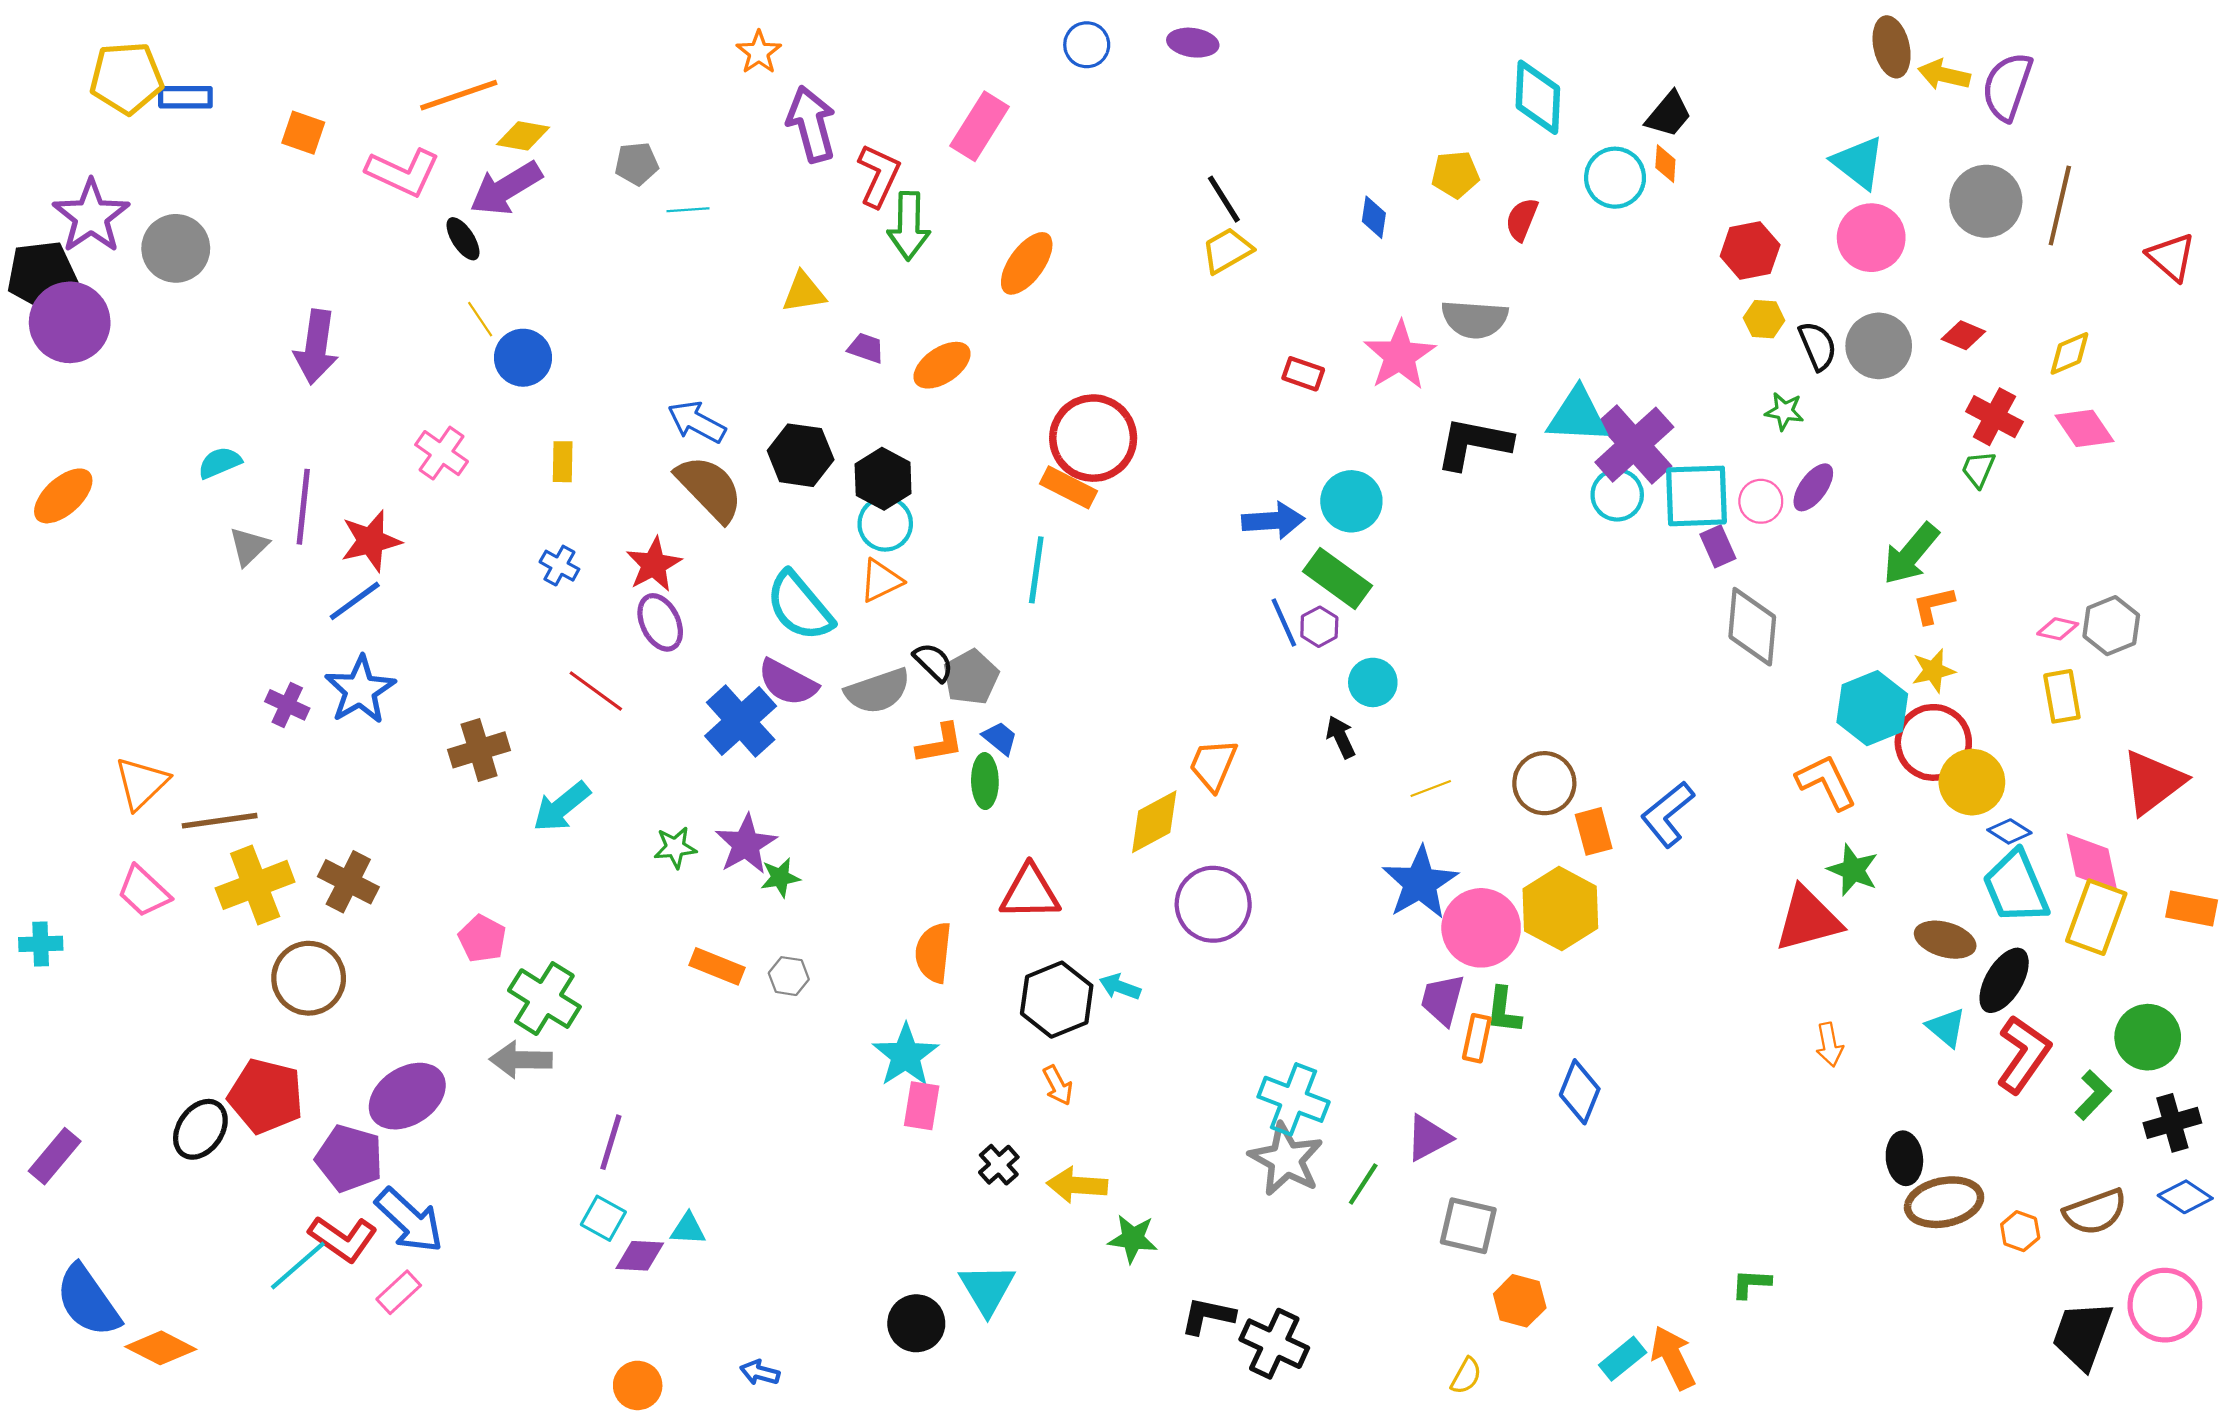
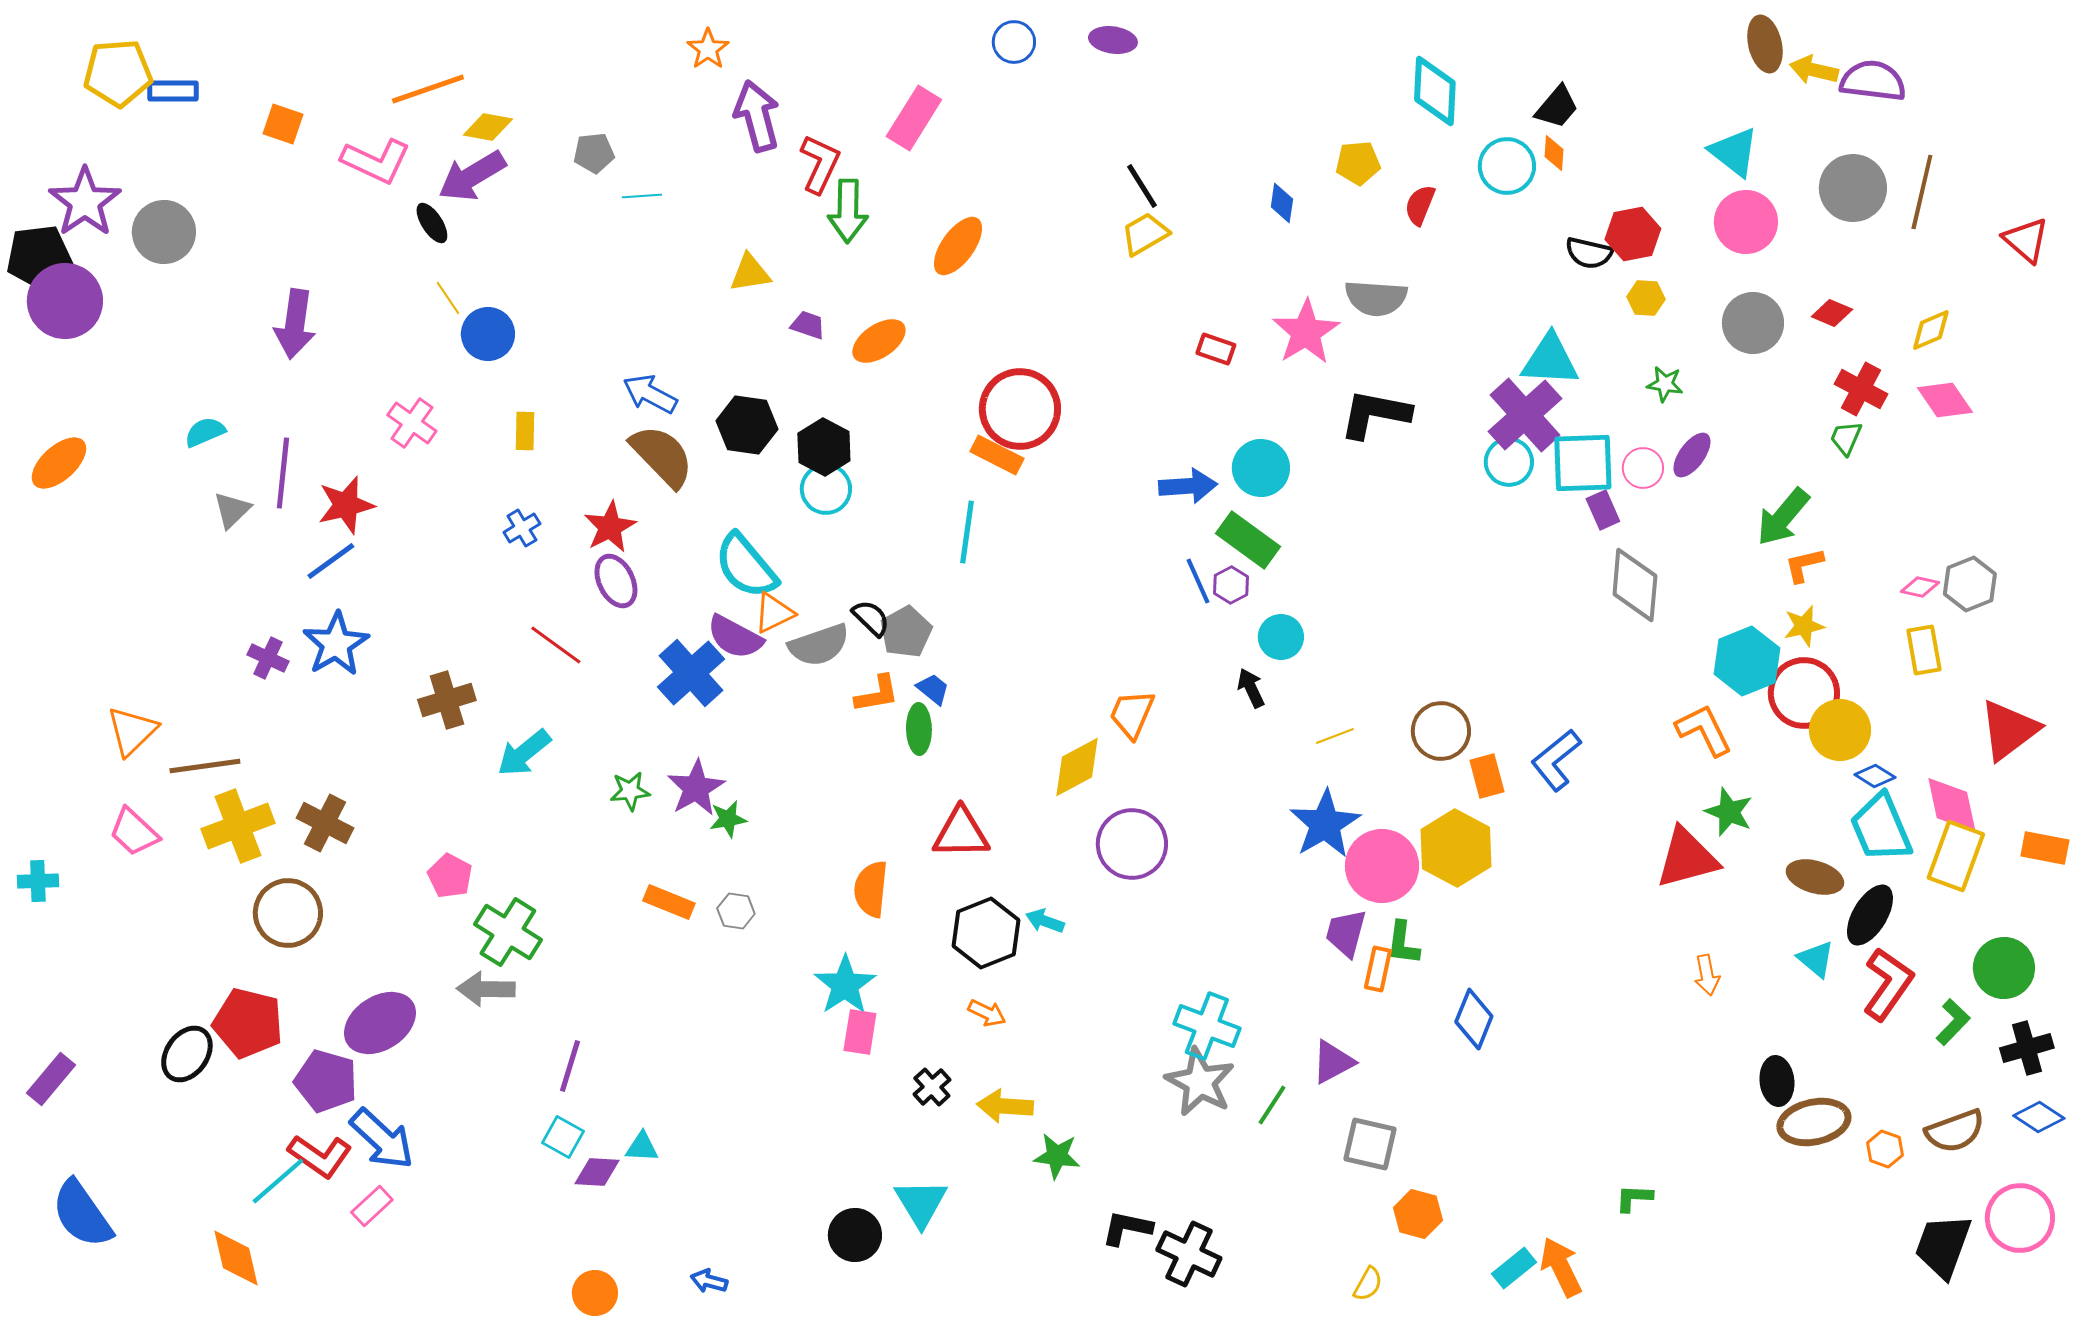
purple semicircle: (2007, 87) -> (1873, 81), turned 78
black semicircle: (1818, 346) -> (1589, 253), moved, turned 126
cyan triangle: (1578, 416) -> (1550, 360), moved
blue cross: (559, 566) -> (522, 528), turned 30
orange triangle: (881, 581) -> (774, 613), moved
orange arrow: (1058, 1085) -> (987, 1013), turned -36
orange diamond: (161, 1348) -> (236, 1258), moved, turned 50

